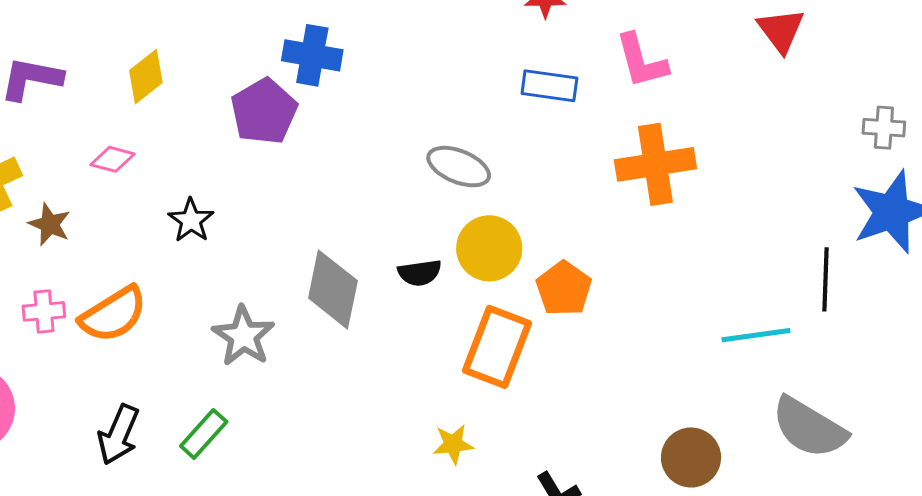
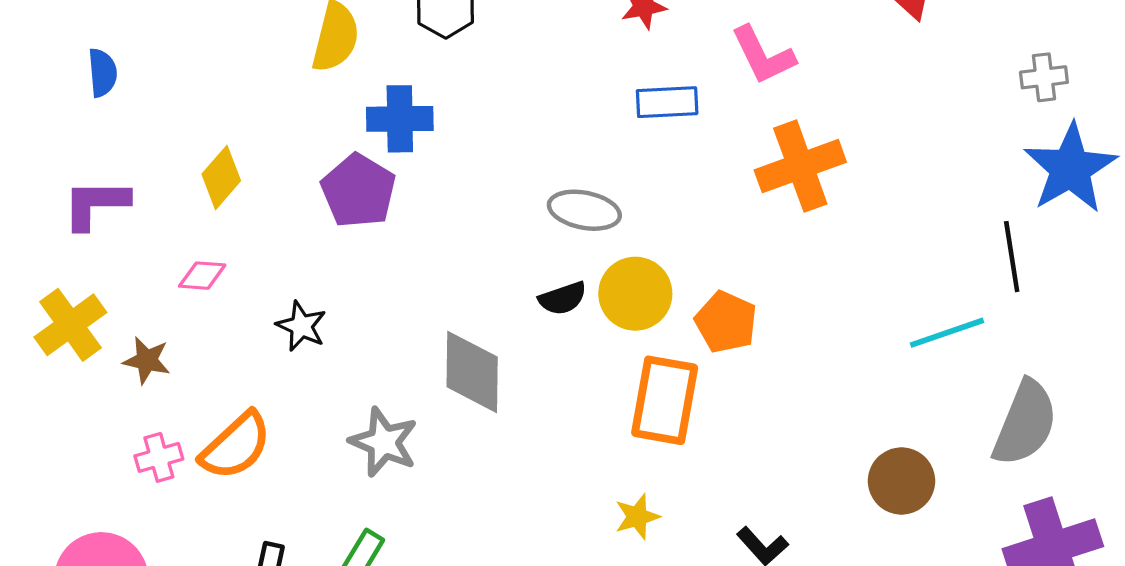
black semicircle: (420, 273) -> (563, 298), moved
gray semicircle: (809, 428) -> (1025, 423), turned -88

